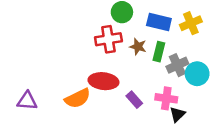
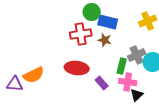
blue rectangle: (159, 22) -> (108, 22), moved
green rectangle: (159, 52) -> (122, 66), moved
orange semicircle: (78, 98) -> (34, 75), moved

